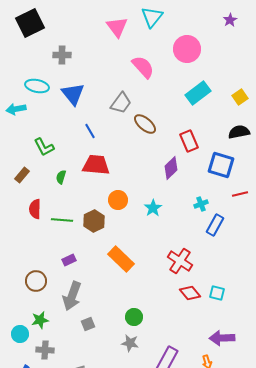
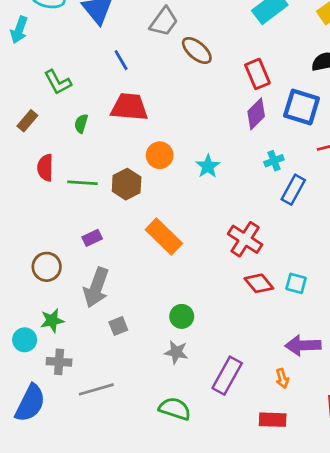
cyan arrow: (16, 109) -> (19, 30), turned -60
purple diamond: (171, 168) -> (256, 114), moved

